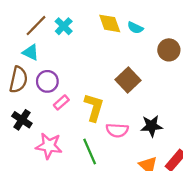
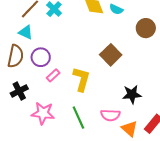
black cross: (22, 120) -> (19, 91), turned 30
pink semicircle: (117, 130) -> (110, 115), moved

